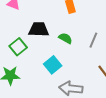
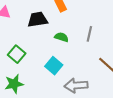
black trapezoid: (39, 29) -> (38, 20), moved

